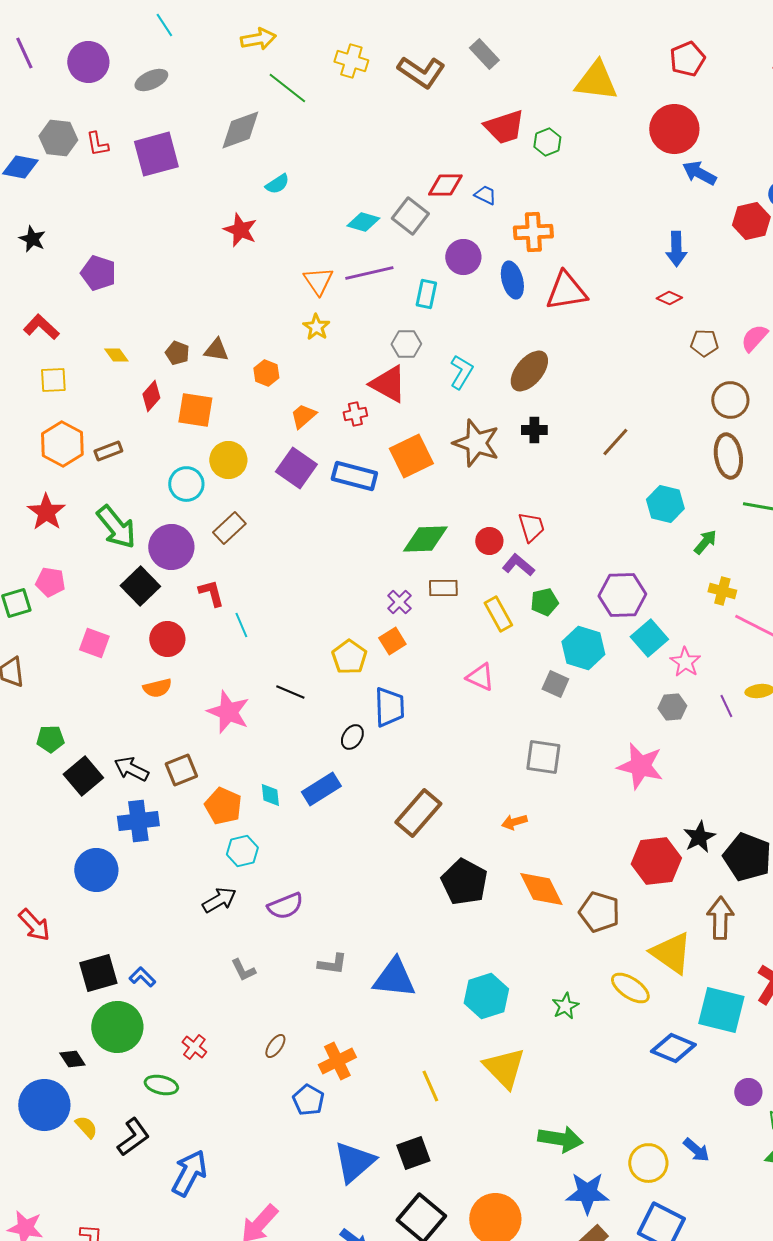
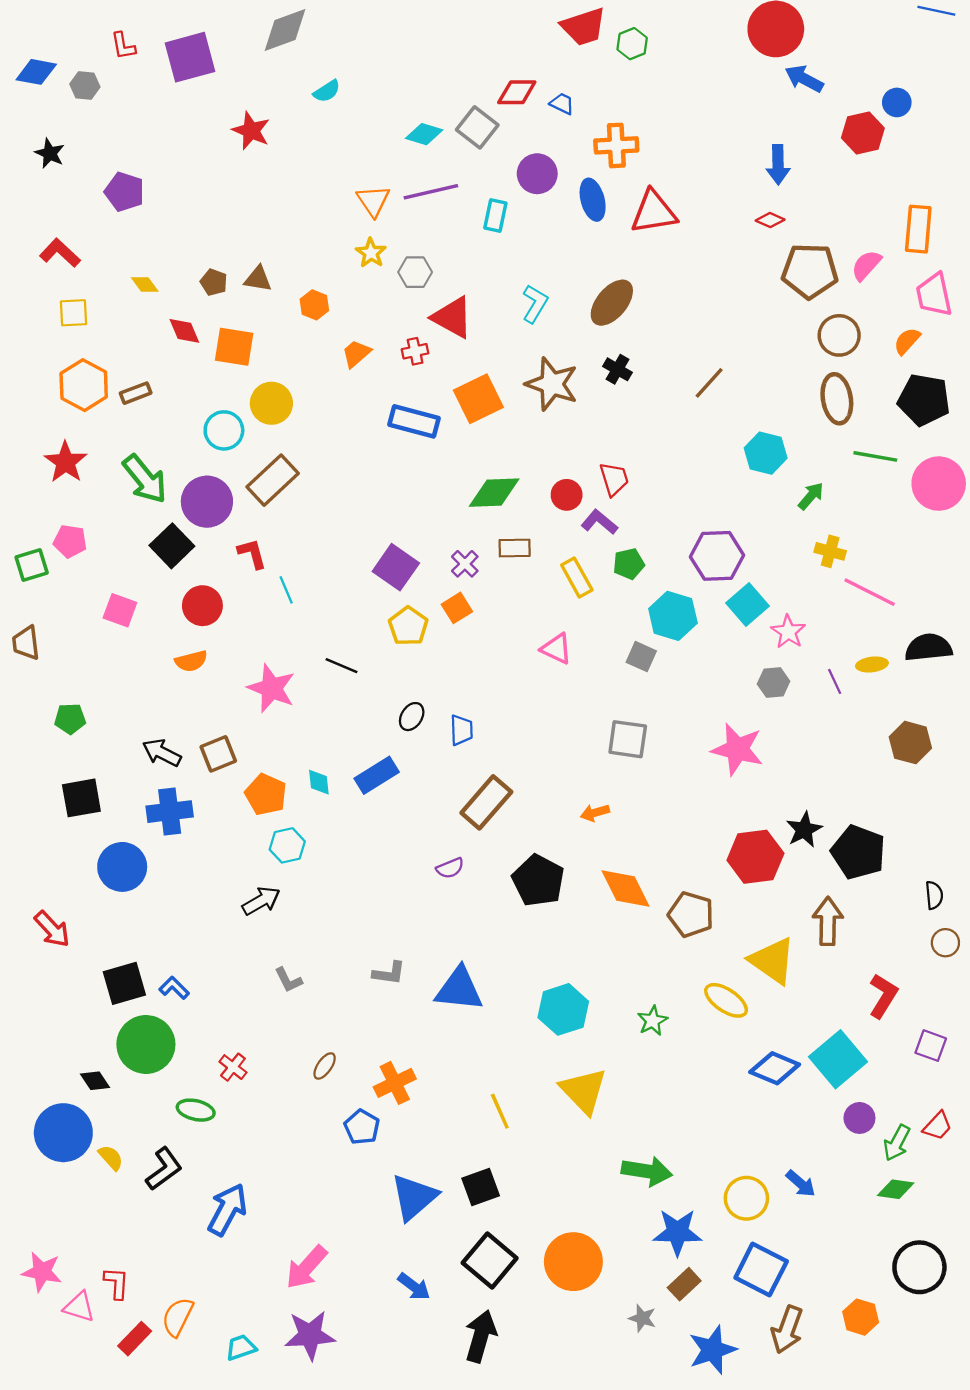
gray hexagon: (58, 138) -> (85, 85), moved, size x0.7
red star: (240, 230) -> (251, 131), moved
brown pentagon: (704, 343) -> (810, 271), size x1.8
gray hexagon: (406, 344) -> (415, 272), moved
red diamond: (151, 396) -> (184, 331), turned -64
black cross: (534, 430) -> (617, 369), turned 30
purple square: (296, 468) -> (396, 567), moved
brown rectangle: (229, 528) -> (273, 480), size x1.4
blue trapezoid: (389, 707) -> (461, 730), moved, size x0.7
black square: (83, 776) -> (81, 798), moved, turned 30
purple semicircle: (285, 906) -> (450, 868), moved, size x0.7
cyan square: (721, 1010) -> (838, 1059), moved, turned 36

